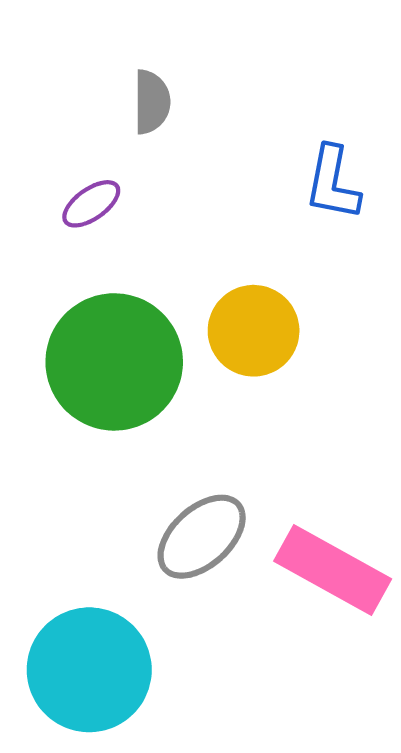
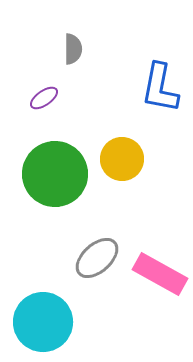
blue L-shape: (333, 183) -> (160, 88), size x1.4

